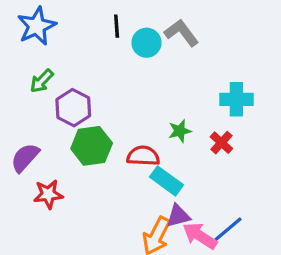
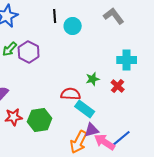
gray L-shape: (181, 33) -> (114, 16), moved
purple hexagon: (73, 108) -> (29, 52), moved
green hexagon: (92, 146) -> (40, 120), moved

